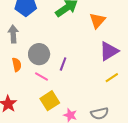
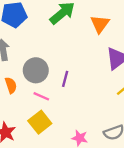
yellow square: (50, 101) -> (40, 122), moved

